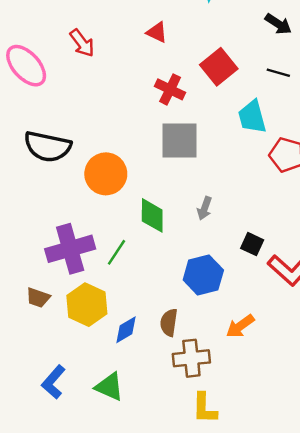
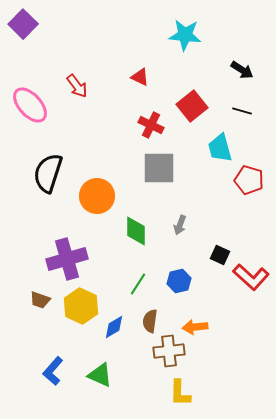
black semicircle: (48, 147) -> (48, 173), turned 96
green line: (117, 252) -> (138, 284), moved
blue hexagon: (203, 275) -> (179, 281), size x0.7
orange arrow: (240, 326) -> (195, 327), moved, turned 30

